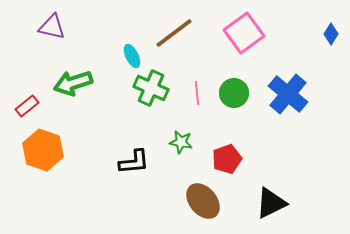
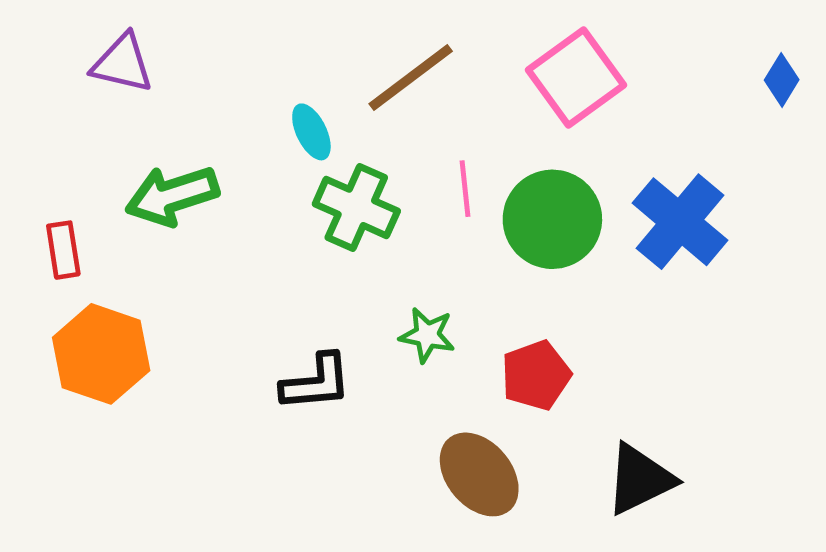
pink line: (197, 93) -> (465, 189), moved
green circle: (234, 93) -> (552, 219), size x1.4
red rectangle: (27, 106) -> (63, 250), turned -60

